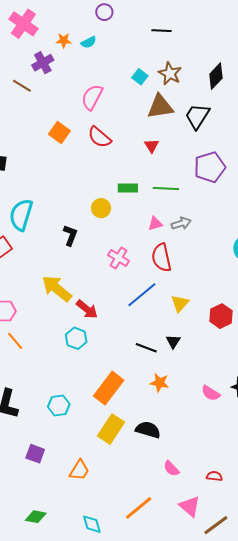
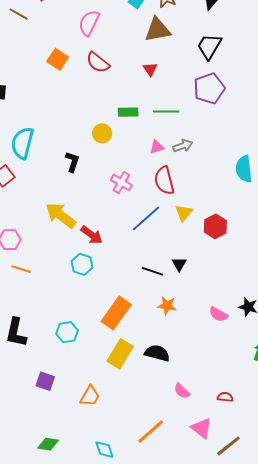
black trapezoid: (197, 116) -> (209, 46), moved
yellow triangle: (180, 303) -> (184, 213), moved
red hexagon: (221, 316) -> (215, 226), moved
orange line: (15, 341) -> (21, 269), turned -30

